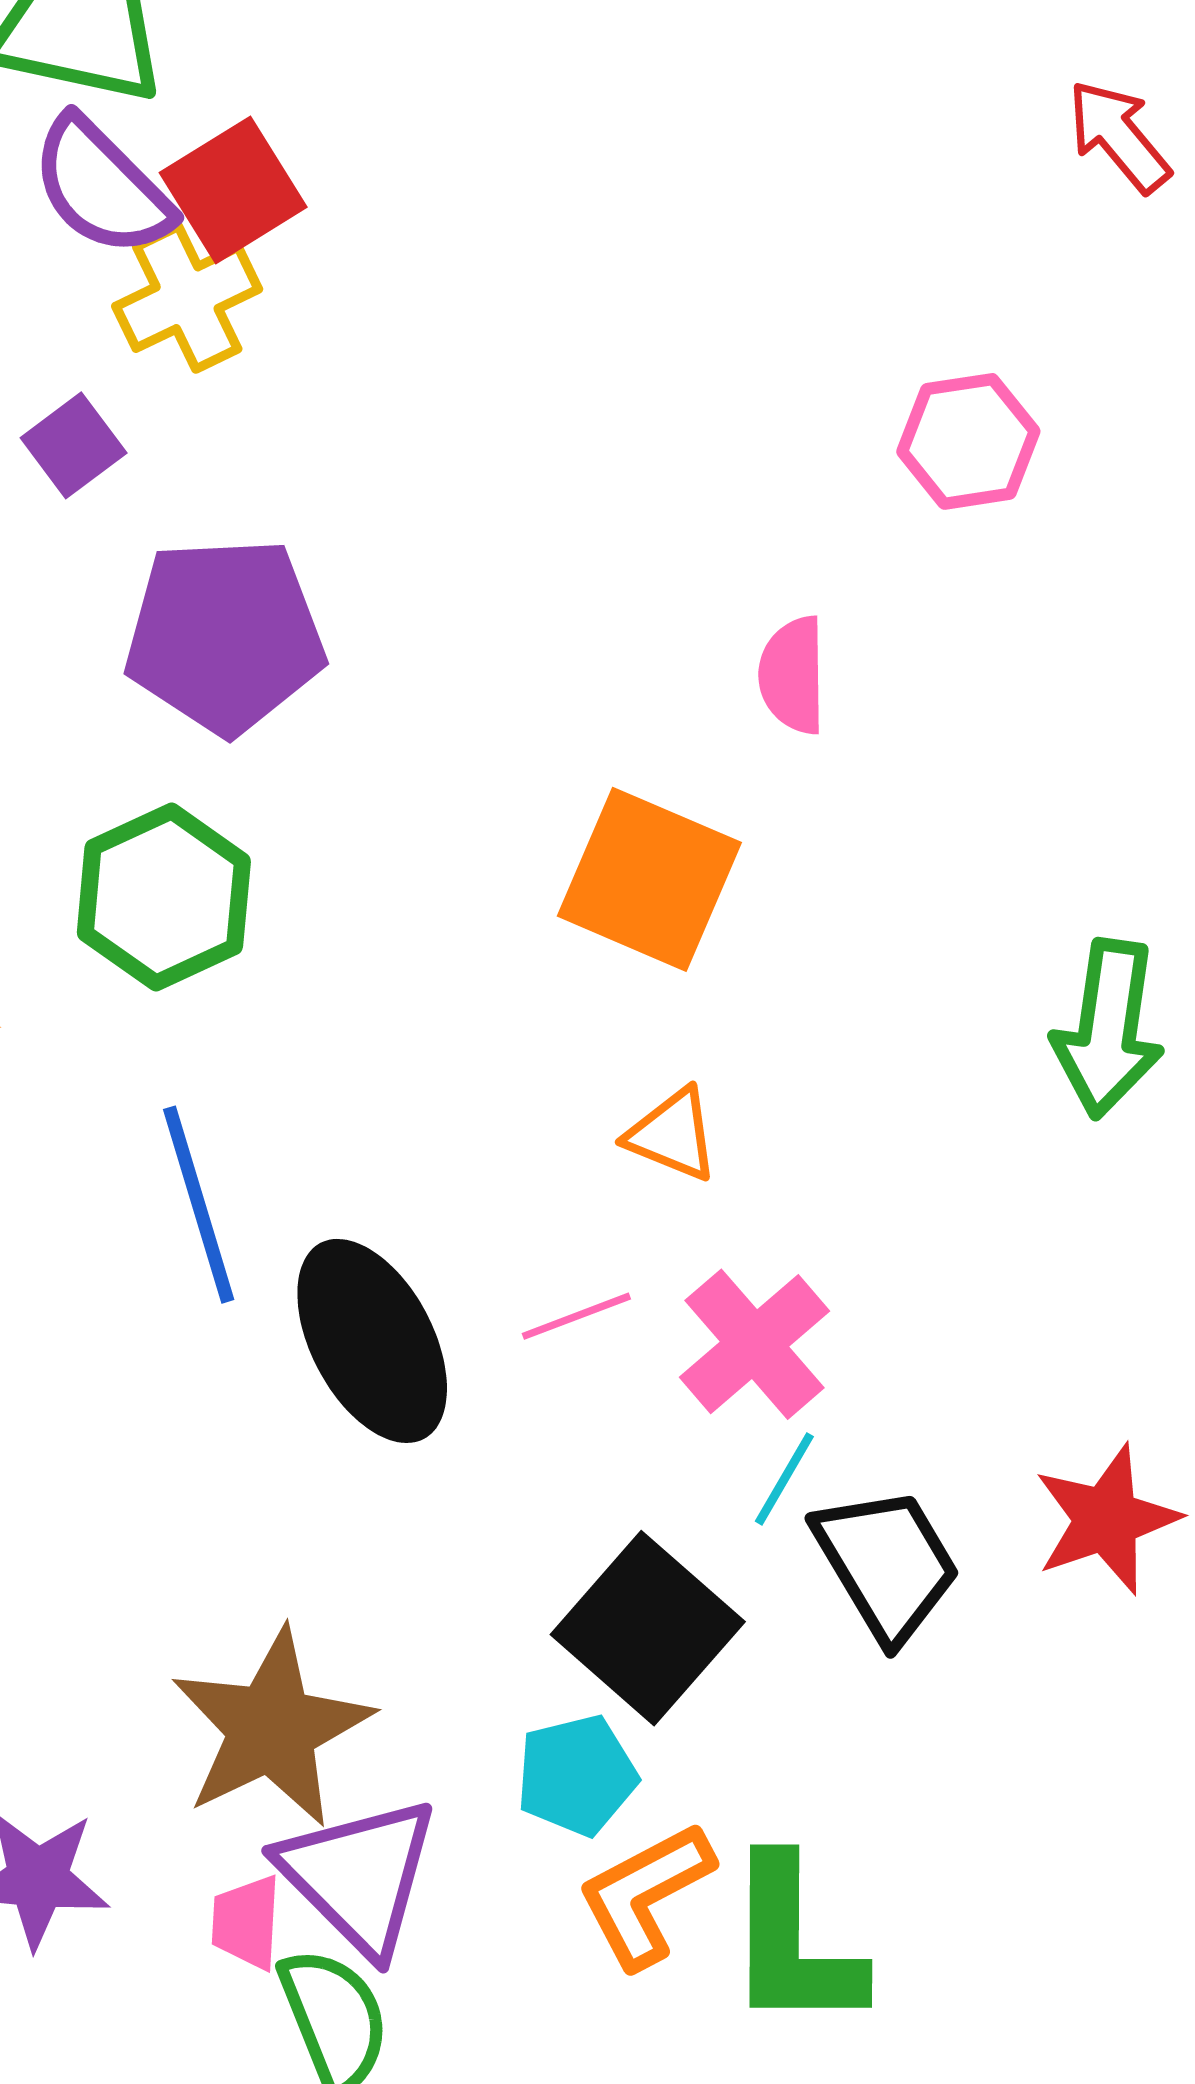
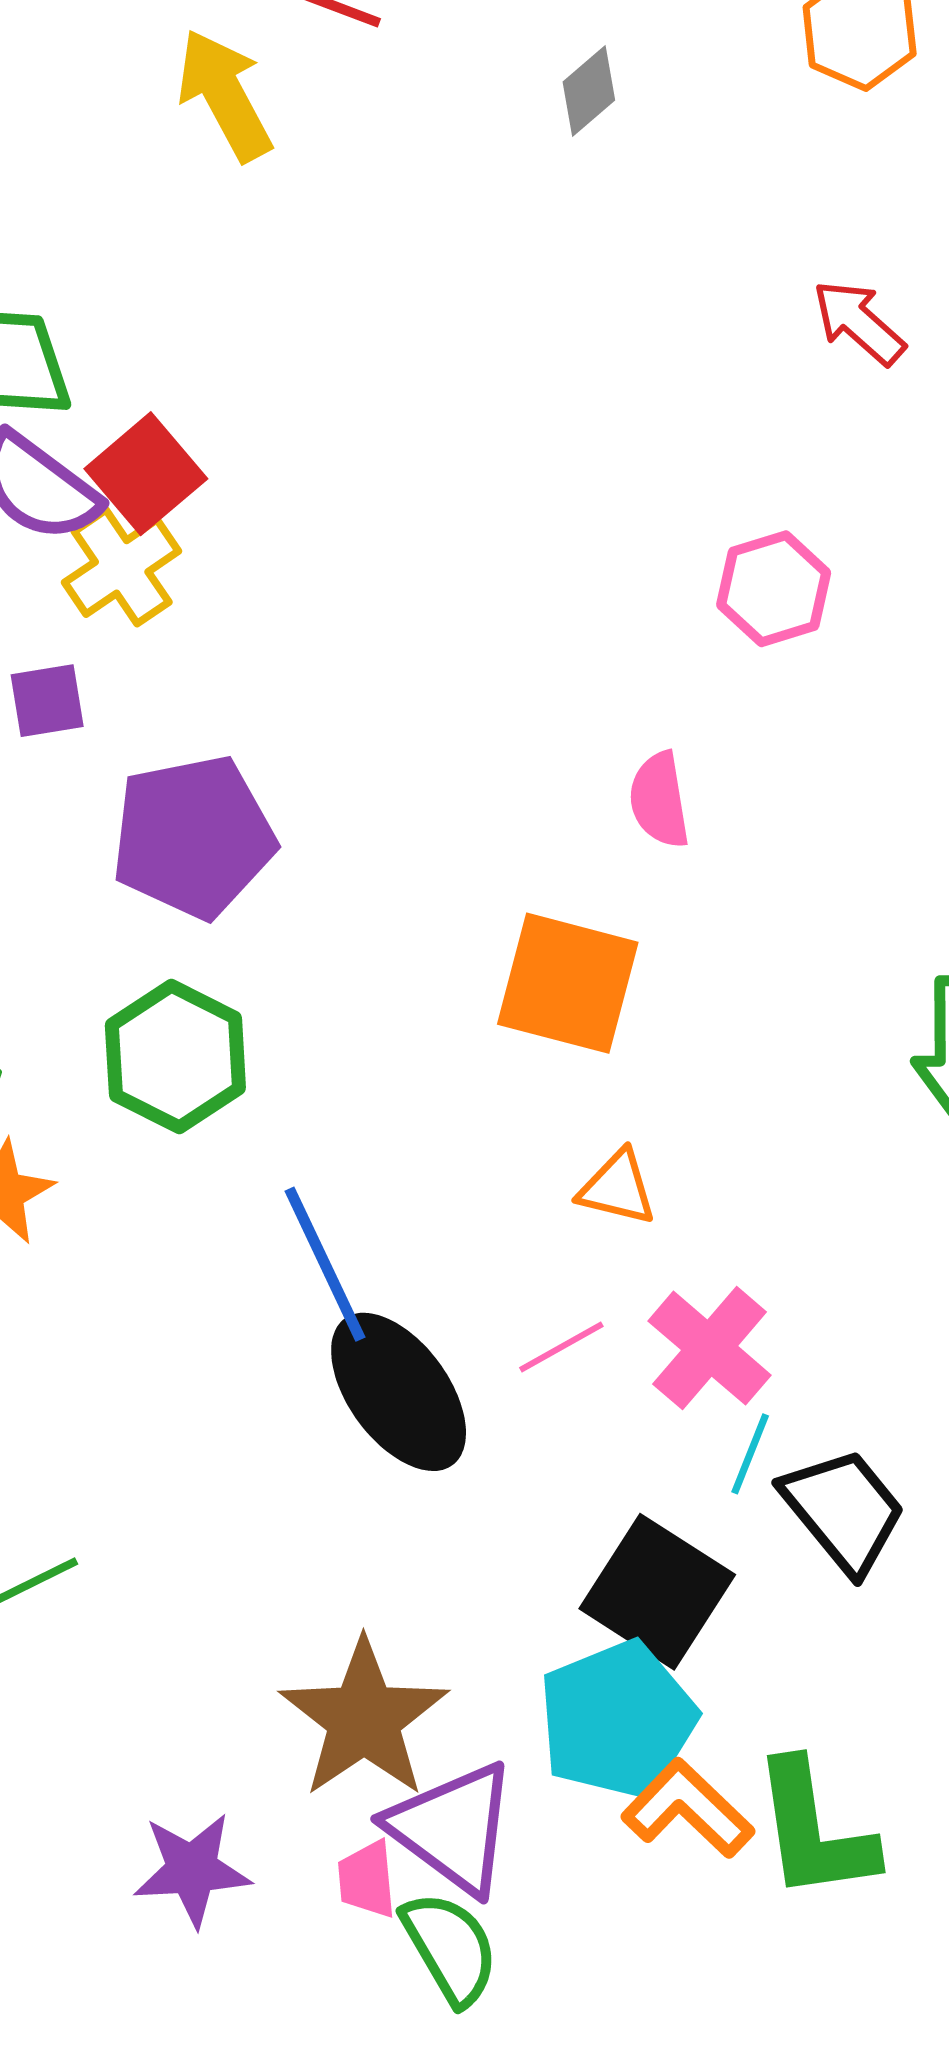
purple square: (74, 445) -> (47, 701), turned 36
blue line: (199, 1205) -> (325, 1264), moved
cyan pentagon: (577, 1775) -> (617, 1720), size x1.6
orange L-shape: (645, 1895) -> (688, 1809), turned 80

